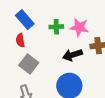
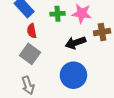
red semicircle: (20, 40) -> (32, 31), moved

